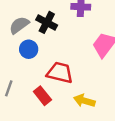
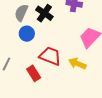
gray semicircle: (19, 25) -> (21, 13), turned -36
yellow arrow: (84, 101) -> (77, 64), moved

